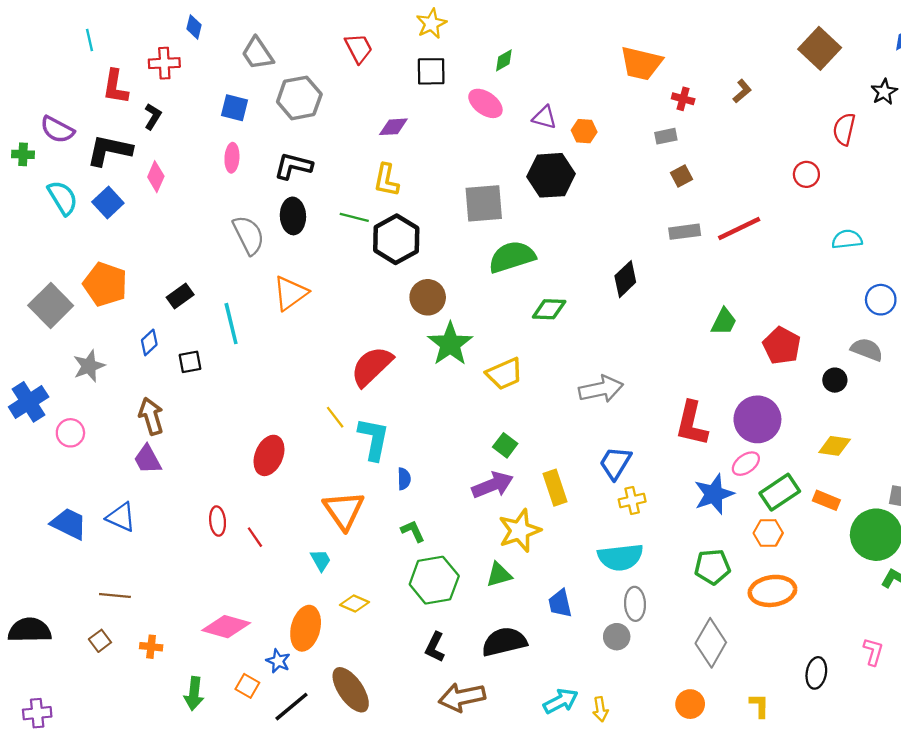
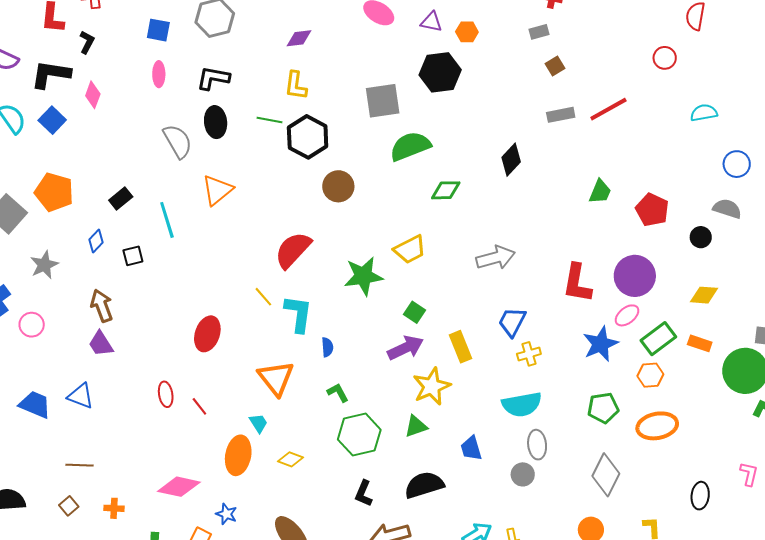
green star: (450, 344) -> (363, 276), moved, turned 30
orange ellipse: (306, 628) -> (238, 455), moved

